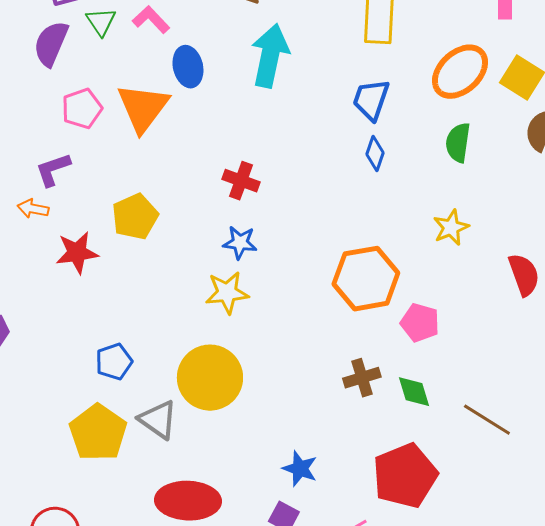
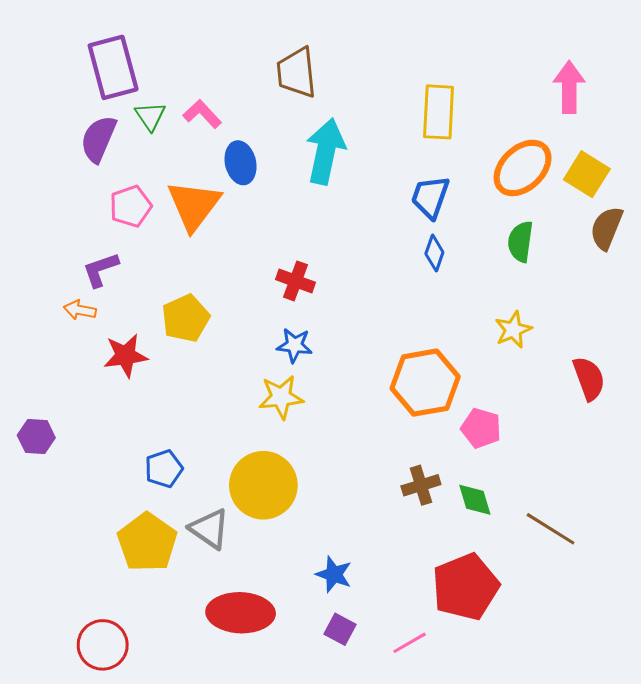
blue star: (300, 469) -> (334, 574), moved

